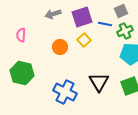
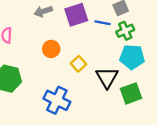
yellow square: (84, 40) -> (79, 64), moved
black triangle: (99, 82) -> (107, 77), moved

